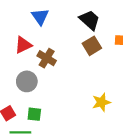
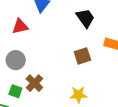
brown square: (92, 46) -> (82, 56), moved
brown cross: (47, 58) -> (34, 83), moved

